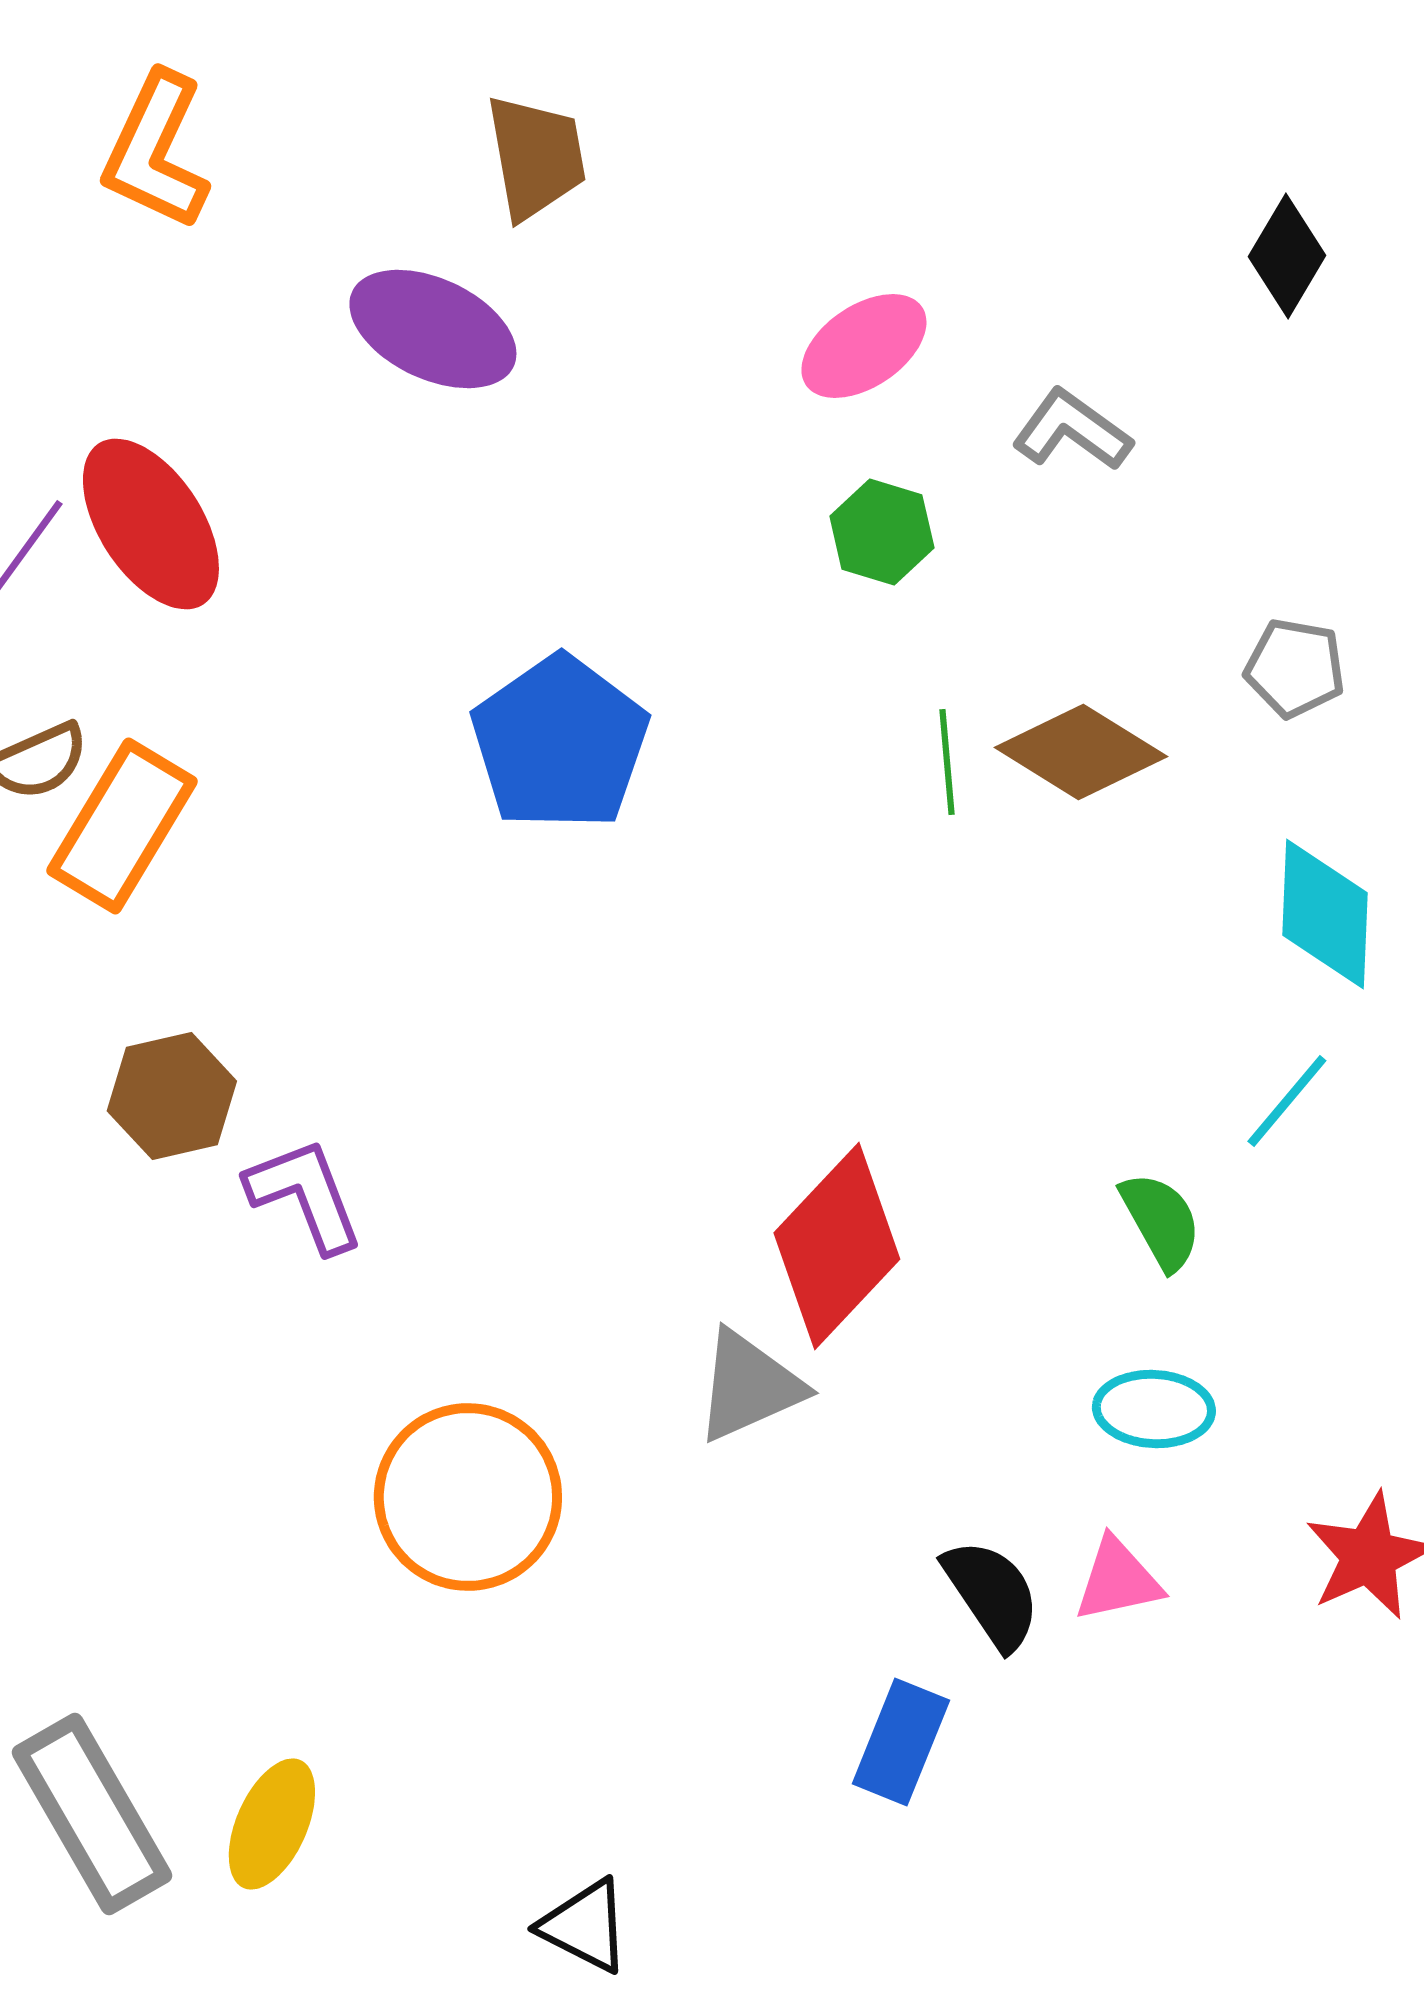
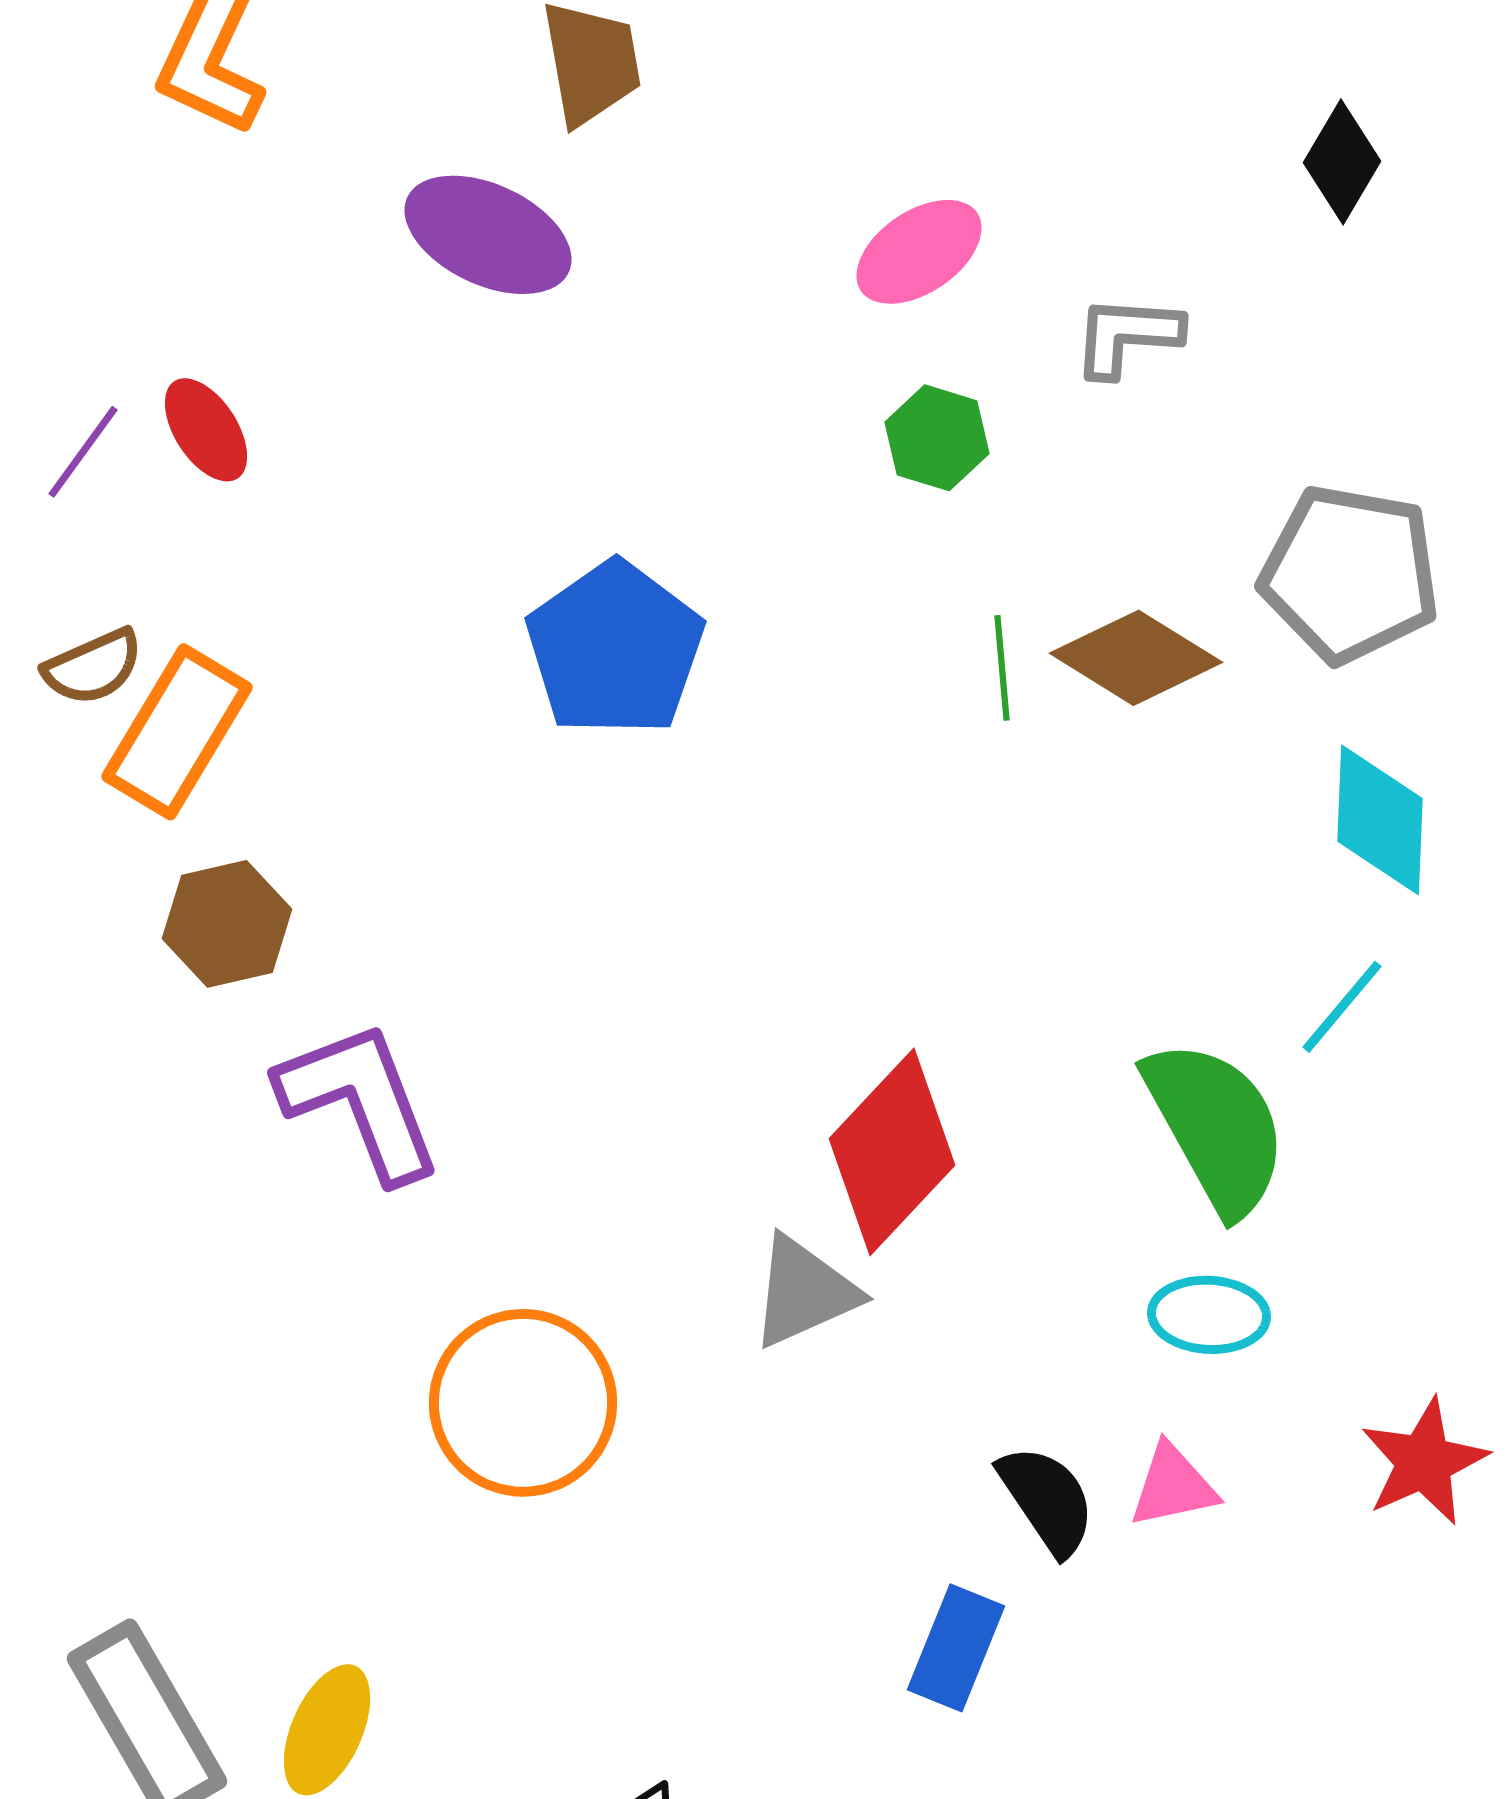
gray L-shape: (1072, 430) -> (1127, 336), turned -32
red ellipse: (151, 524) -> (206, 430), size x0.6
gray pentagon: (1295, 668) -> (1350, 574), size x1.8
brown hexagon: (172, 1096) -> (227, 924), moved
purple L-shape: (305, 1195) -> (360, 1101), size x1.4
green semicircle: (1161, 1221) -> (1216, 1127), size x1.8

